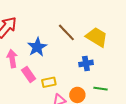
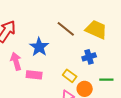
pink rectangle: (29, 74) -> (34, 75), turned -42
yellow rectangle: (49, 82) -> (70, 76), moved, turned 56

